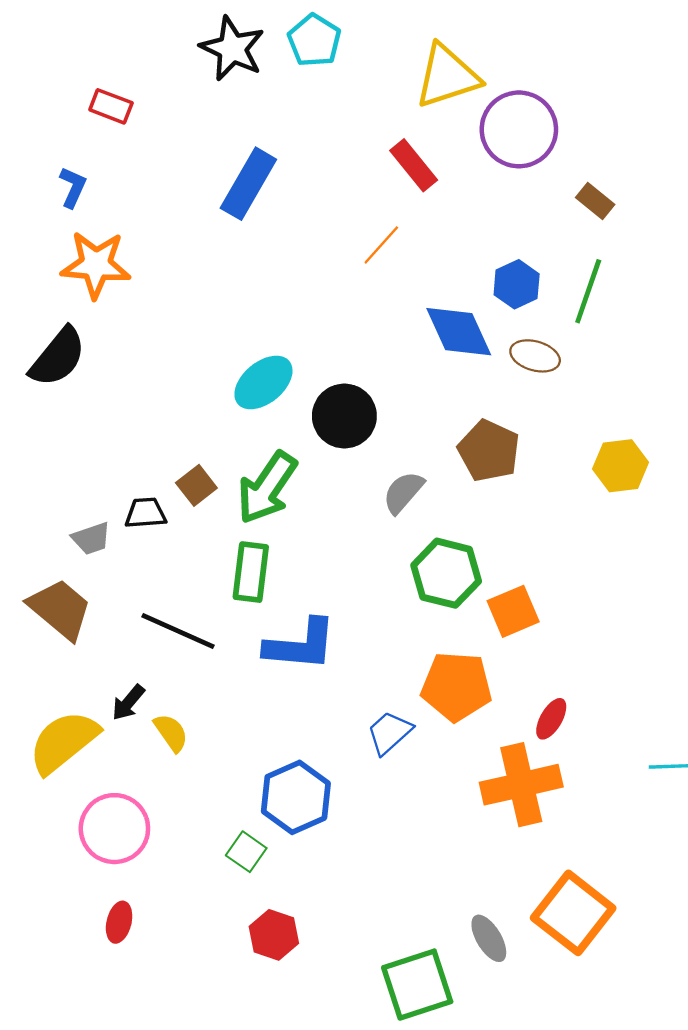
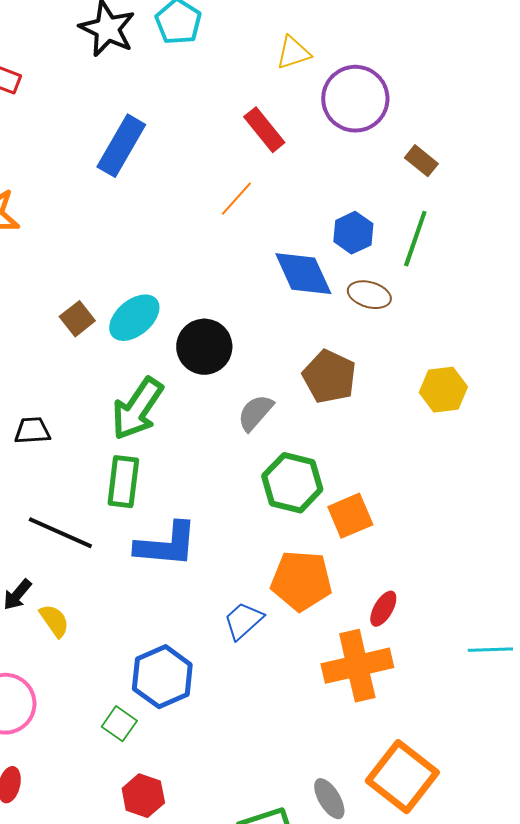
yellow triangle: (447, 76) -> (293, 53), size x0.6
brown square: (196, 485) -> (77, 319), moved

